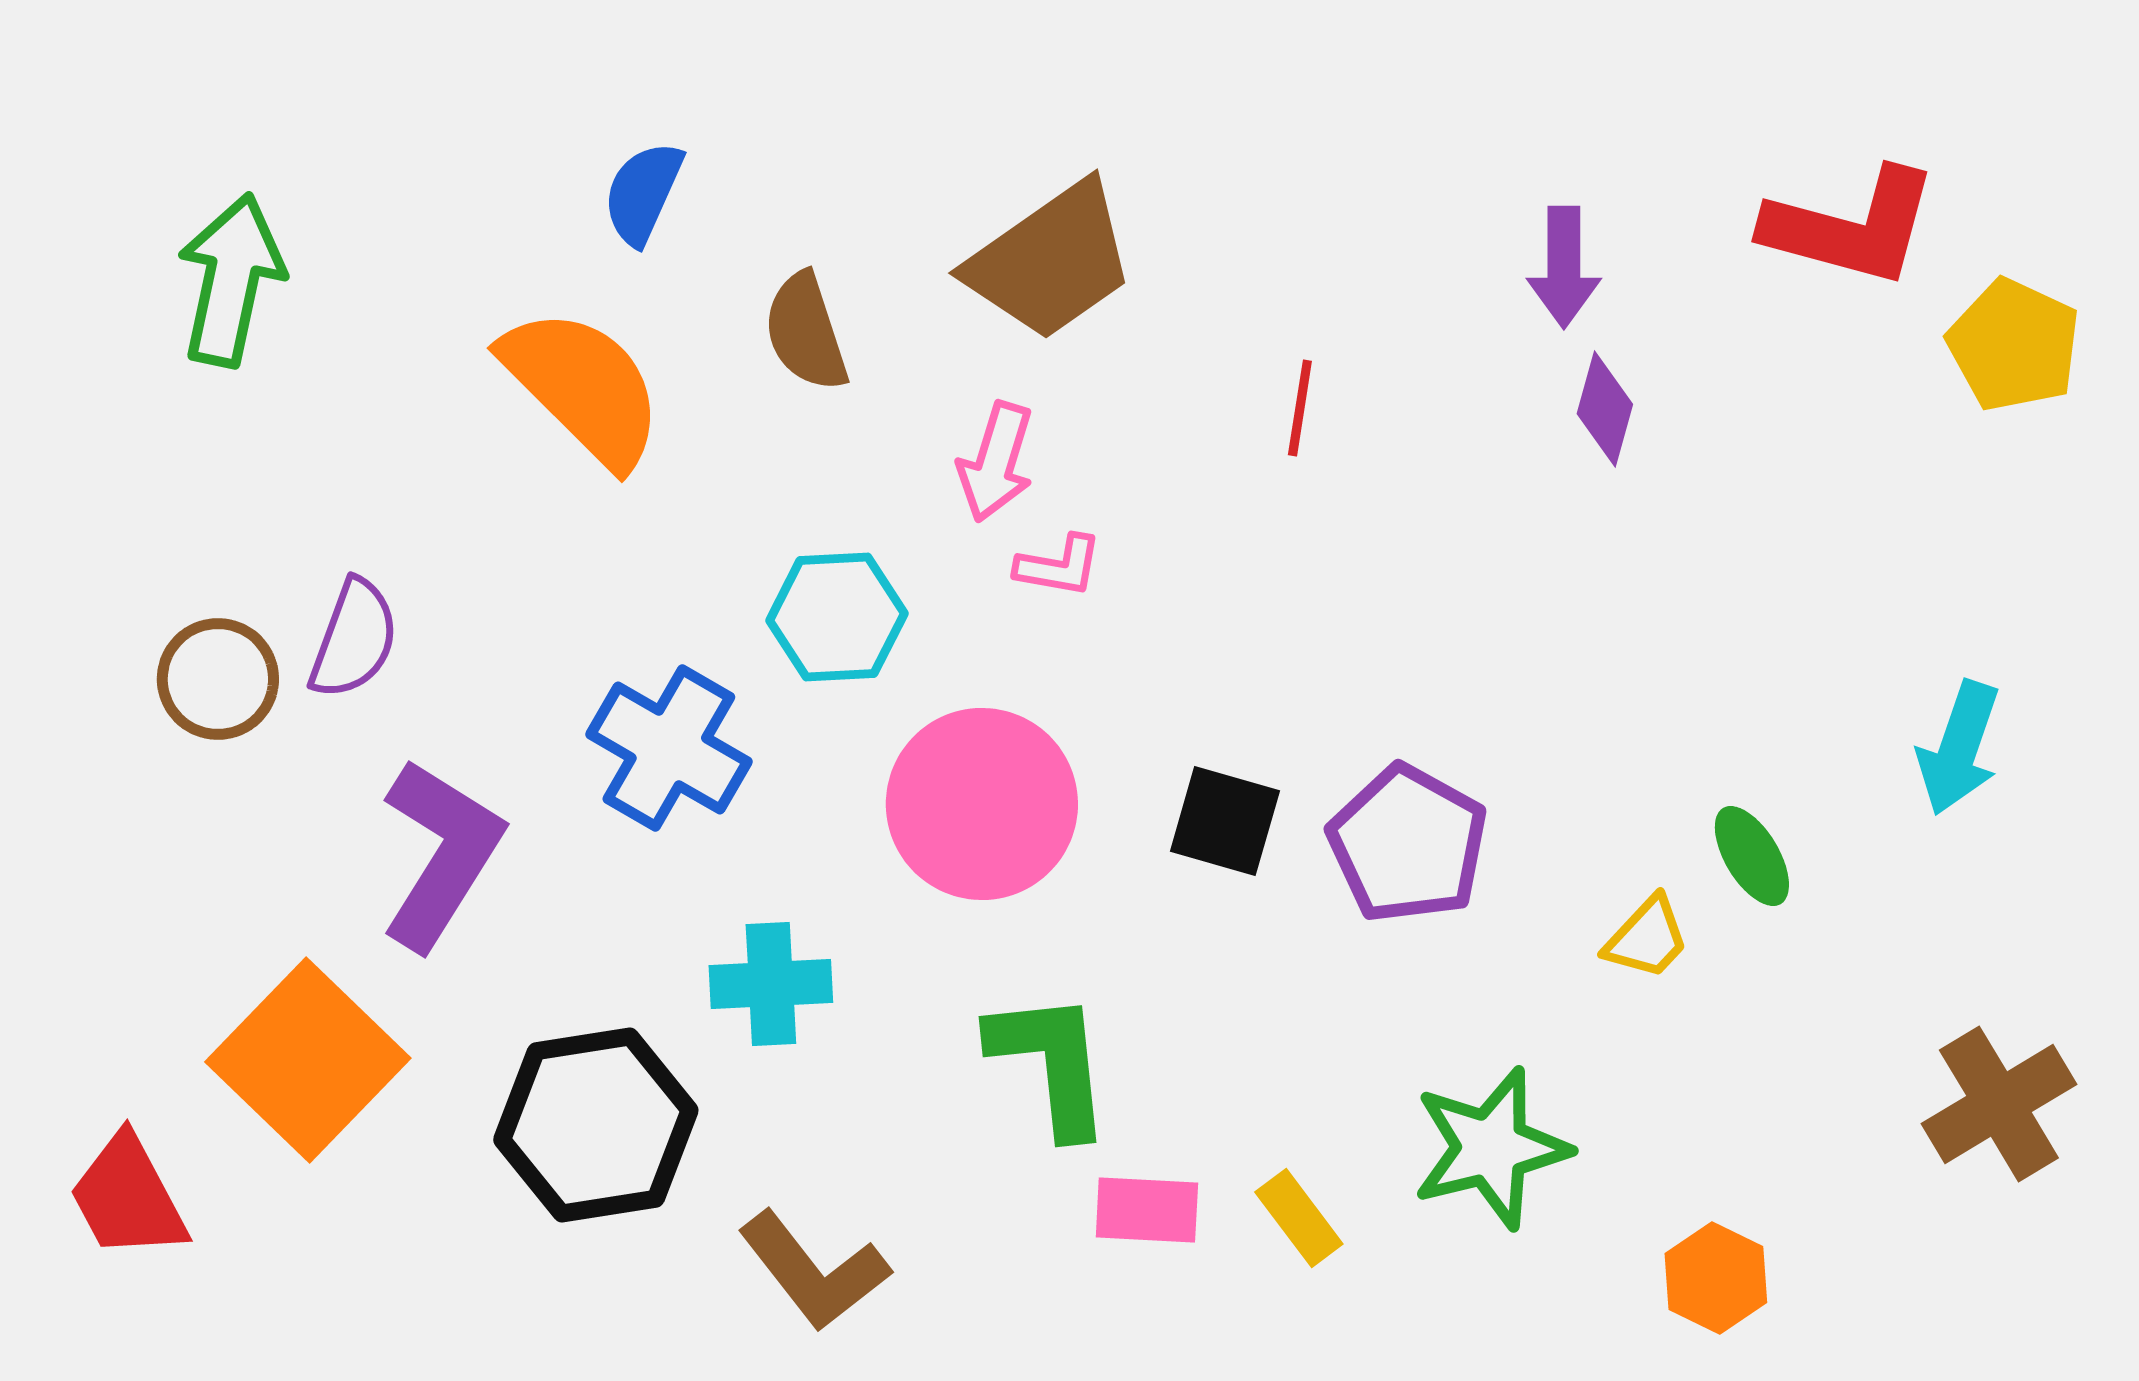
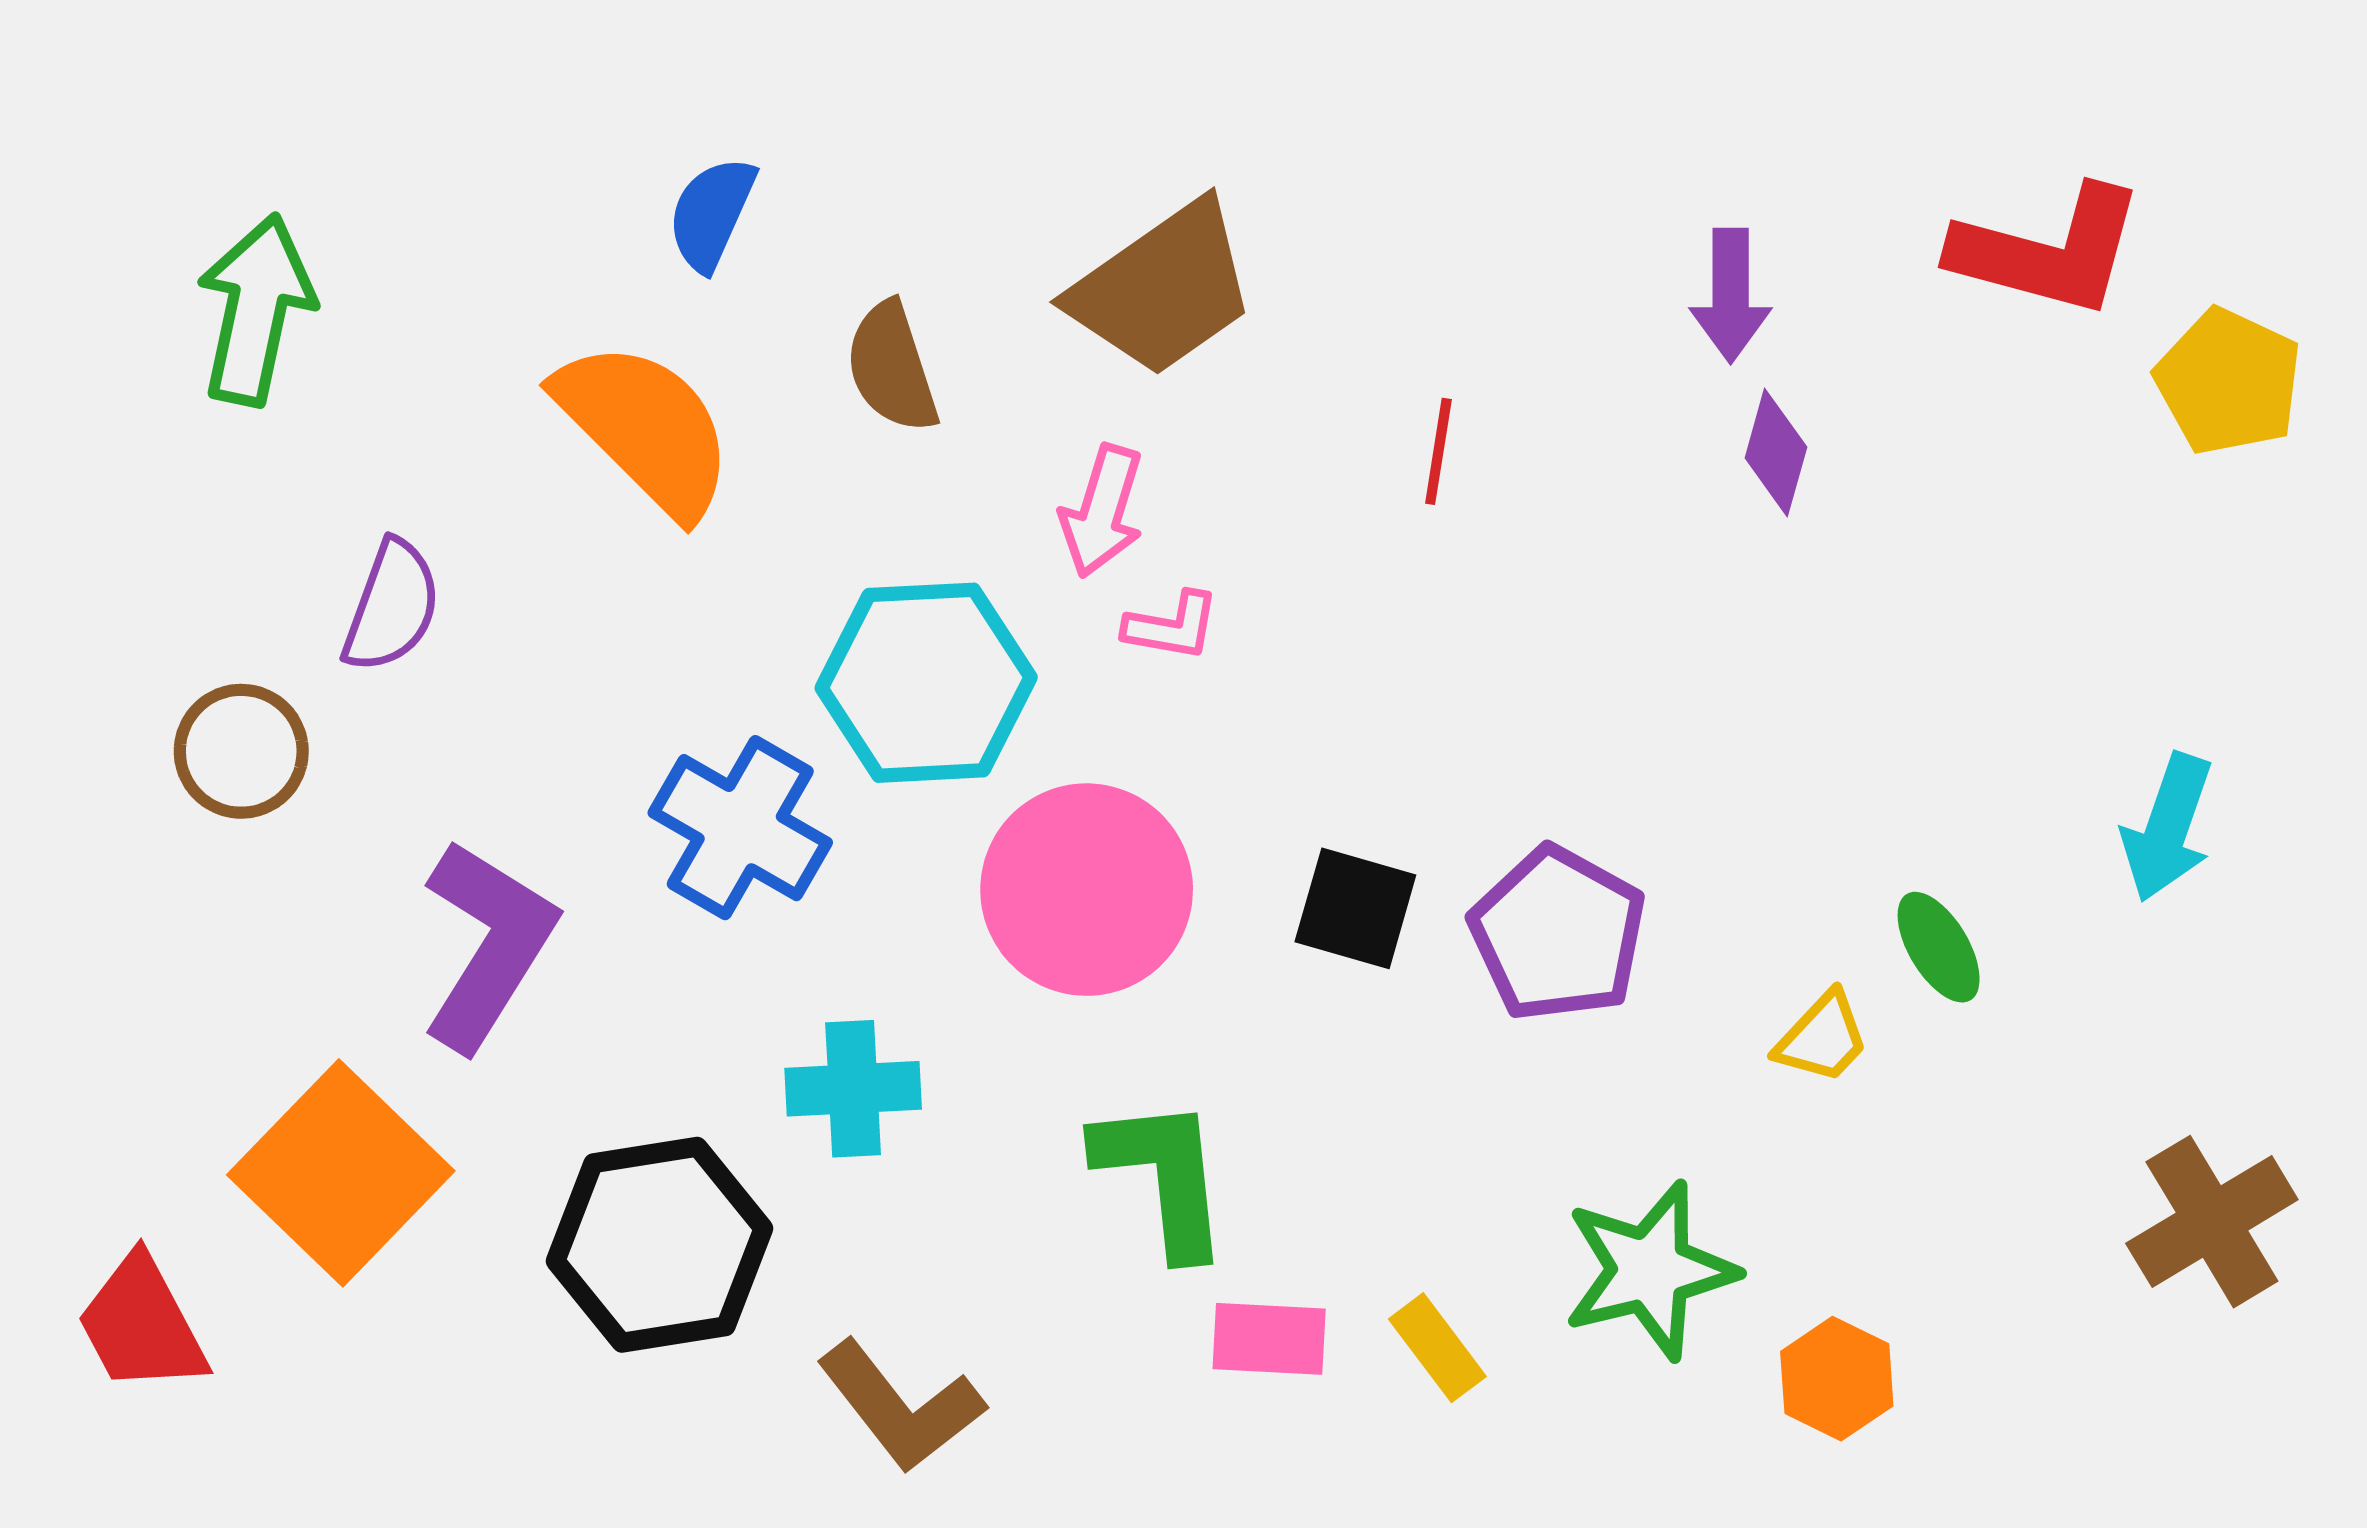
cyan hexagon: (837, 617) -> (926, 683), size x1.4
purple semicircle: (354, 639) -> (392, 606), moved
orange hexagon: (1716, 1278) -> (1837, 1379), moved

